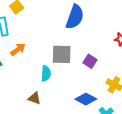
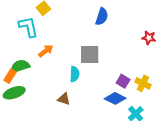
blue semicircle: (75, 17) -> (102, 17), size x0.7
purple square: (90, 61) -> (123, 81), moved

